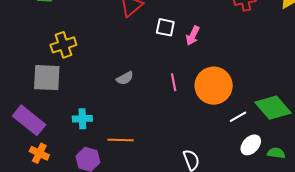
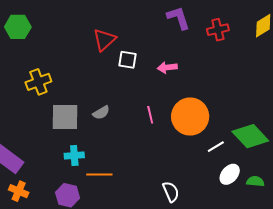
white square: (165, 27) -> (128, 60), moved
pink arrow: (193, 36) -> (167, 67), turned 60
gray square: (47, 78) -> (65, 117), moved
cyan cross: (82, 119) -> (74, 155), moved

